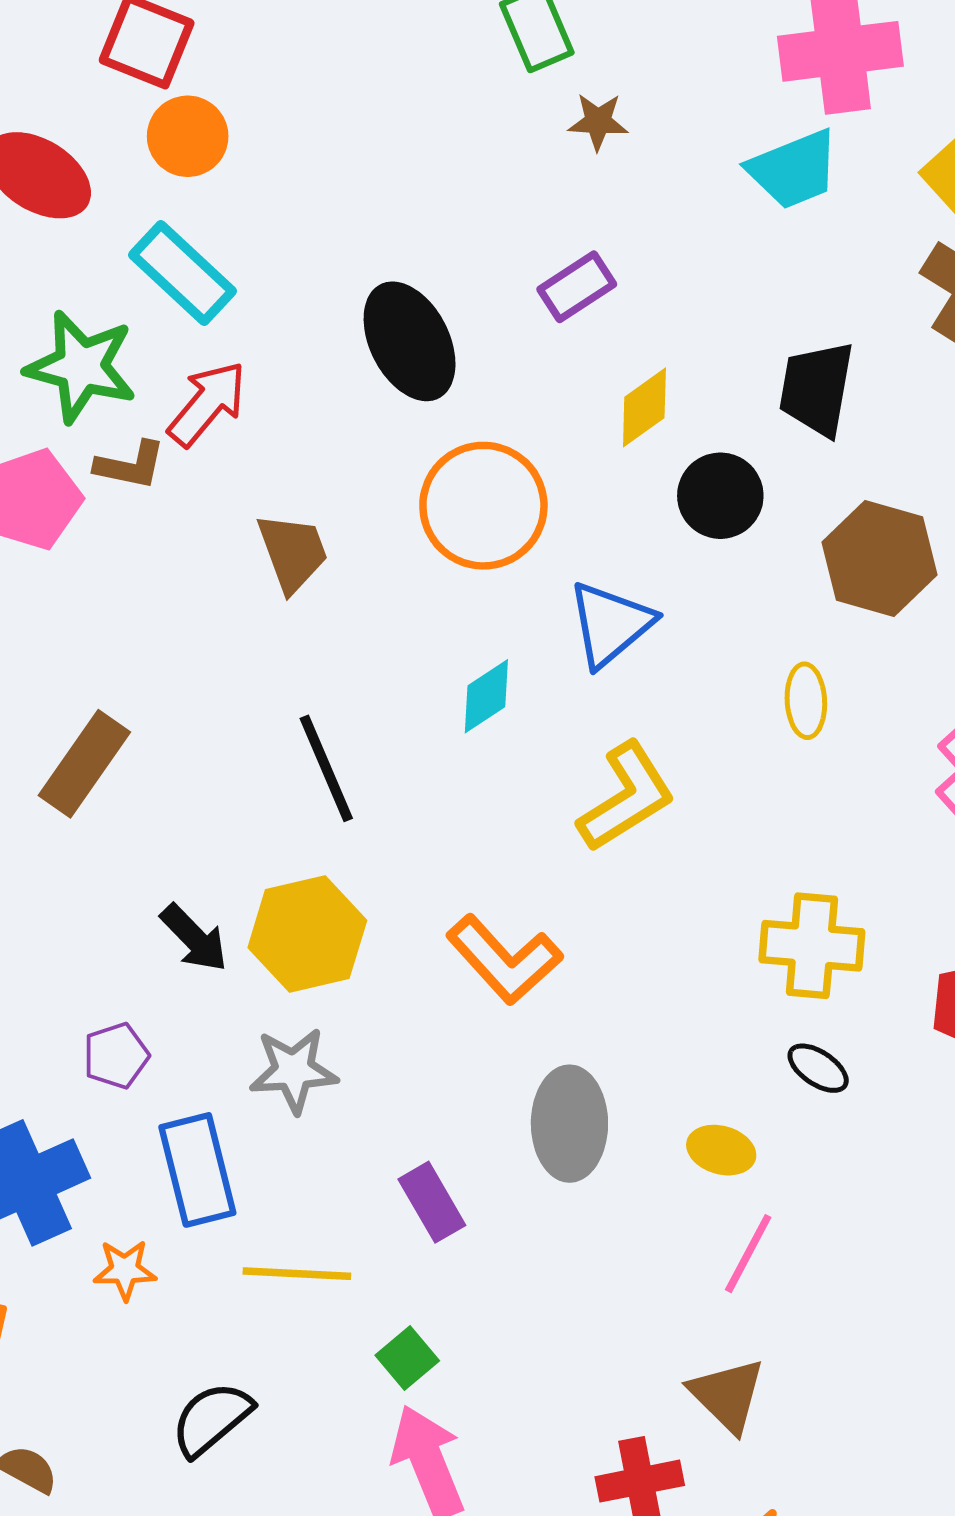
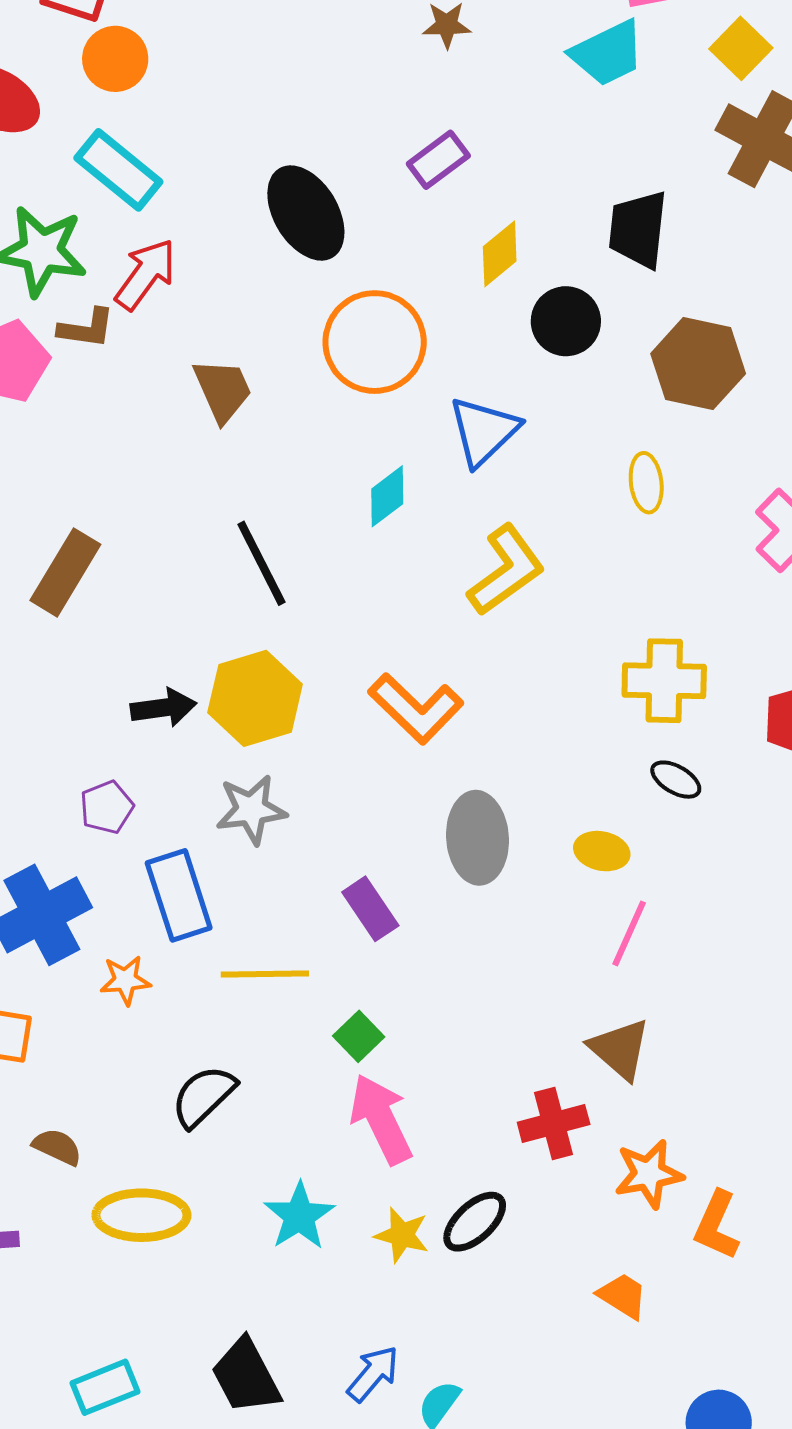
black arrow: (194, 938) -> (164, 708), turned -50

